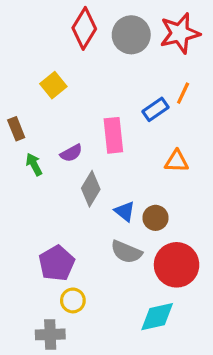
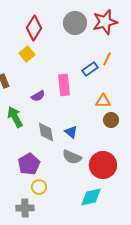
red diamond: (84, 28) -> (34, 28), moved
green arrow: (34, 164) -> (15, 117), moved, size x1.5
gray diamond: (91, 189) -> (46, 132), moved, turned -40
brown circle: (155, 218) -> (111, 120), moved

